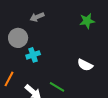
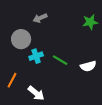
white semicircle: (85, 65) -> (88, 66), turned -42
green line: (57, 87) -> (60, 60), moved

